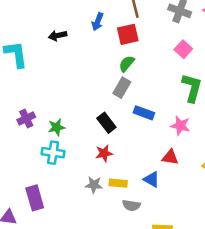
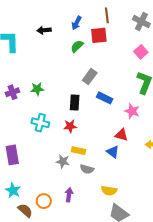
green semicircle: (127, 64) -> (77, 46), moved
black rectangle: (106, 123) -> (75, 103), turned 35
green star: (57, 127) -> (37, 89), moved
cyan cross: (53, 153) -> (40, 123), moved
blue triangle: (151, 179) -> (113, 152), moved
gray star: (94, 185) -> (63, 161), moved

